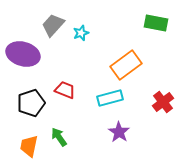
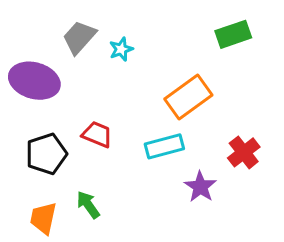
green rectangle: (156, 23) -> (233, 34), turned -30
purple star: (119, 132) -> (200, 187), moved

